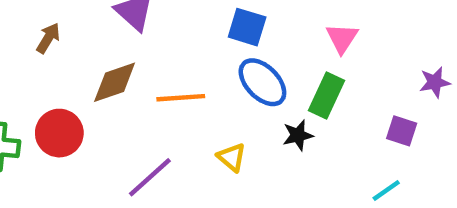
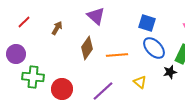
brown diamond: (115, 82) -> (87, 48), turned -35
red circle: (59, 133) -> (62, 89), moved

